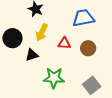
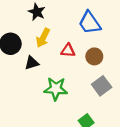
blue trapezoid: (83, 18) -> (90, 23), turned -115
gray square: (92, 85) -> (102, 86), moved

